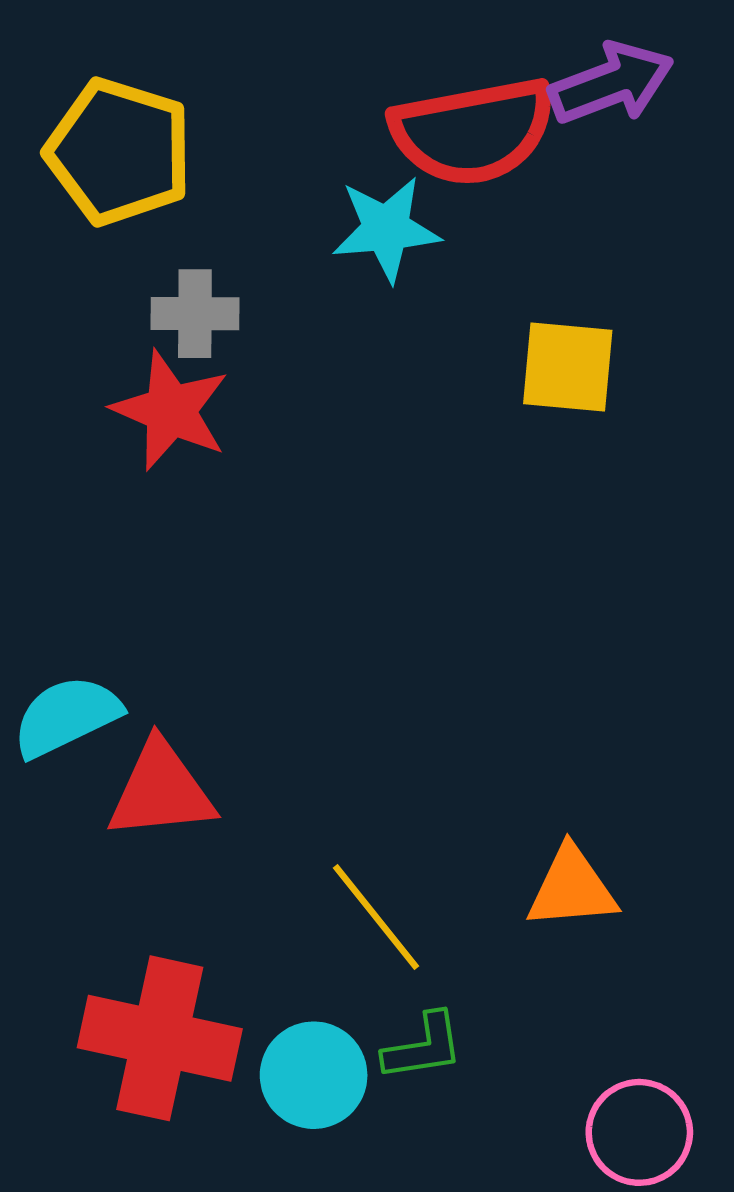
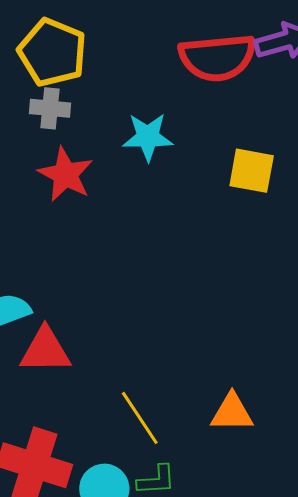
cyan star: (386, 229) -> (148, 137), moved
gray cross: (195, 314) -> (50, 108), moved

